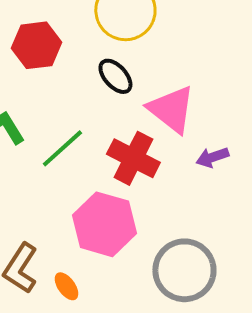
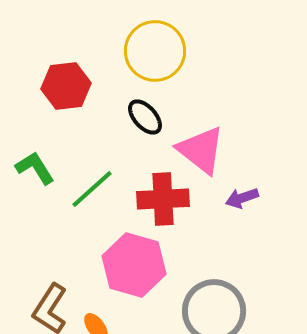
red cross: (133, 158) -> (163, 199), turned -30

